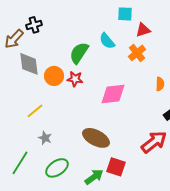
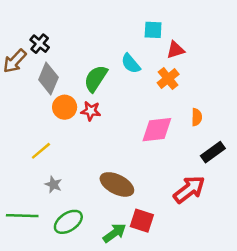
black cross: (34, 25) -> (40, 44), turned -35
gray diamond: (29, 64) -> (48, 79), moved, turned 30
pink diamond: (113, 94) -> (157, 130), moved
green line: (20, 163) -> (22, 216), turned 60

